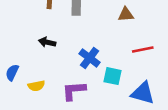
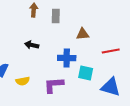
brown triangle: (126, 14) -> (83, 34), moved
blue cross: (90, 58) -> (67, 58), turned -36

